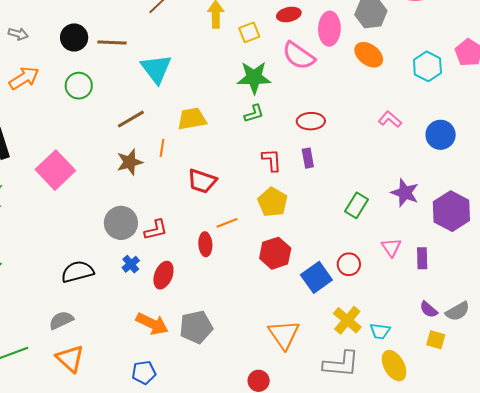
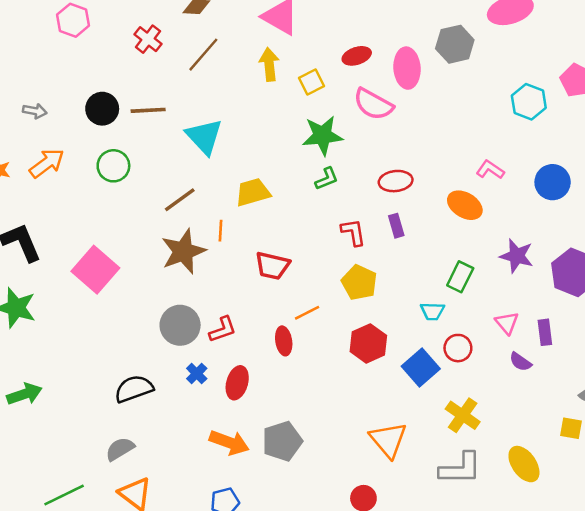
orange ellipse: (369, 55) -> (465, 205), moved
brown star: (130, 162) -> (183, 251), size x1.4
purple semicircle: (429, 310) -> (520, 362), moved
cyan trapezoid: (380, 331) -> (432, 311), moved

